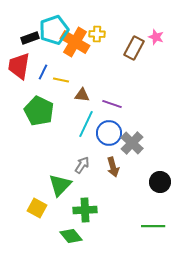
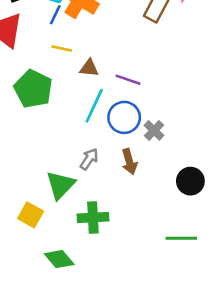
blue line: (43, 72) -> (55, 15), moved
gray cross: (132, 143) -> (154, 130), size x0.7
green diamond: (71, 236) -> (59, 259), moved

